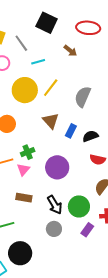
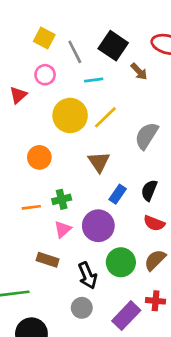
black square: (47, 23) -> (113, 46), moved
blue rectangle: (71, 131) -> (118, 194), moved
black semicircle: (90, 136) -> (149, 190), turned -56
pink triangle: (23, 170) -> (63, 229), moved
green circle: (79, 206) -> (121, 262), moved
purple rectangle: (87, 230) -> (126, 316), size x1.5

